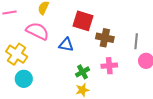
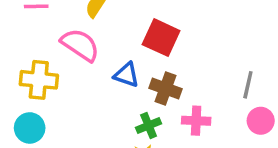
brown cross: (105, 38) -> (166, 89), moved
yellow cross: (17, 54) -> (39, 80), turned -35
cyan circle: (24, 79) -> (30, 128), moved

